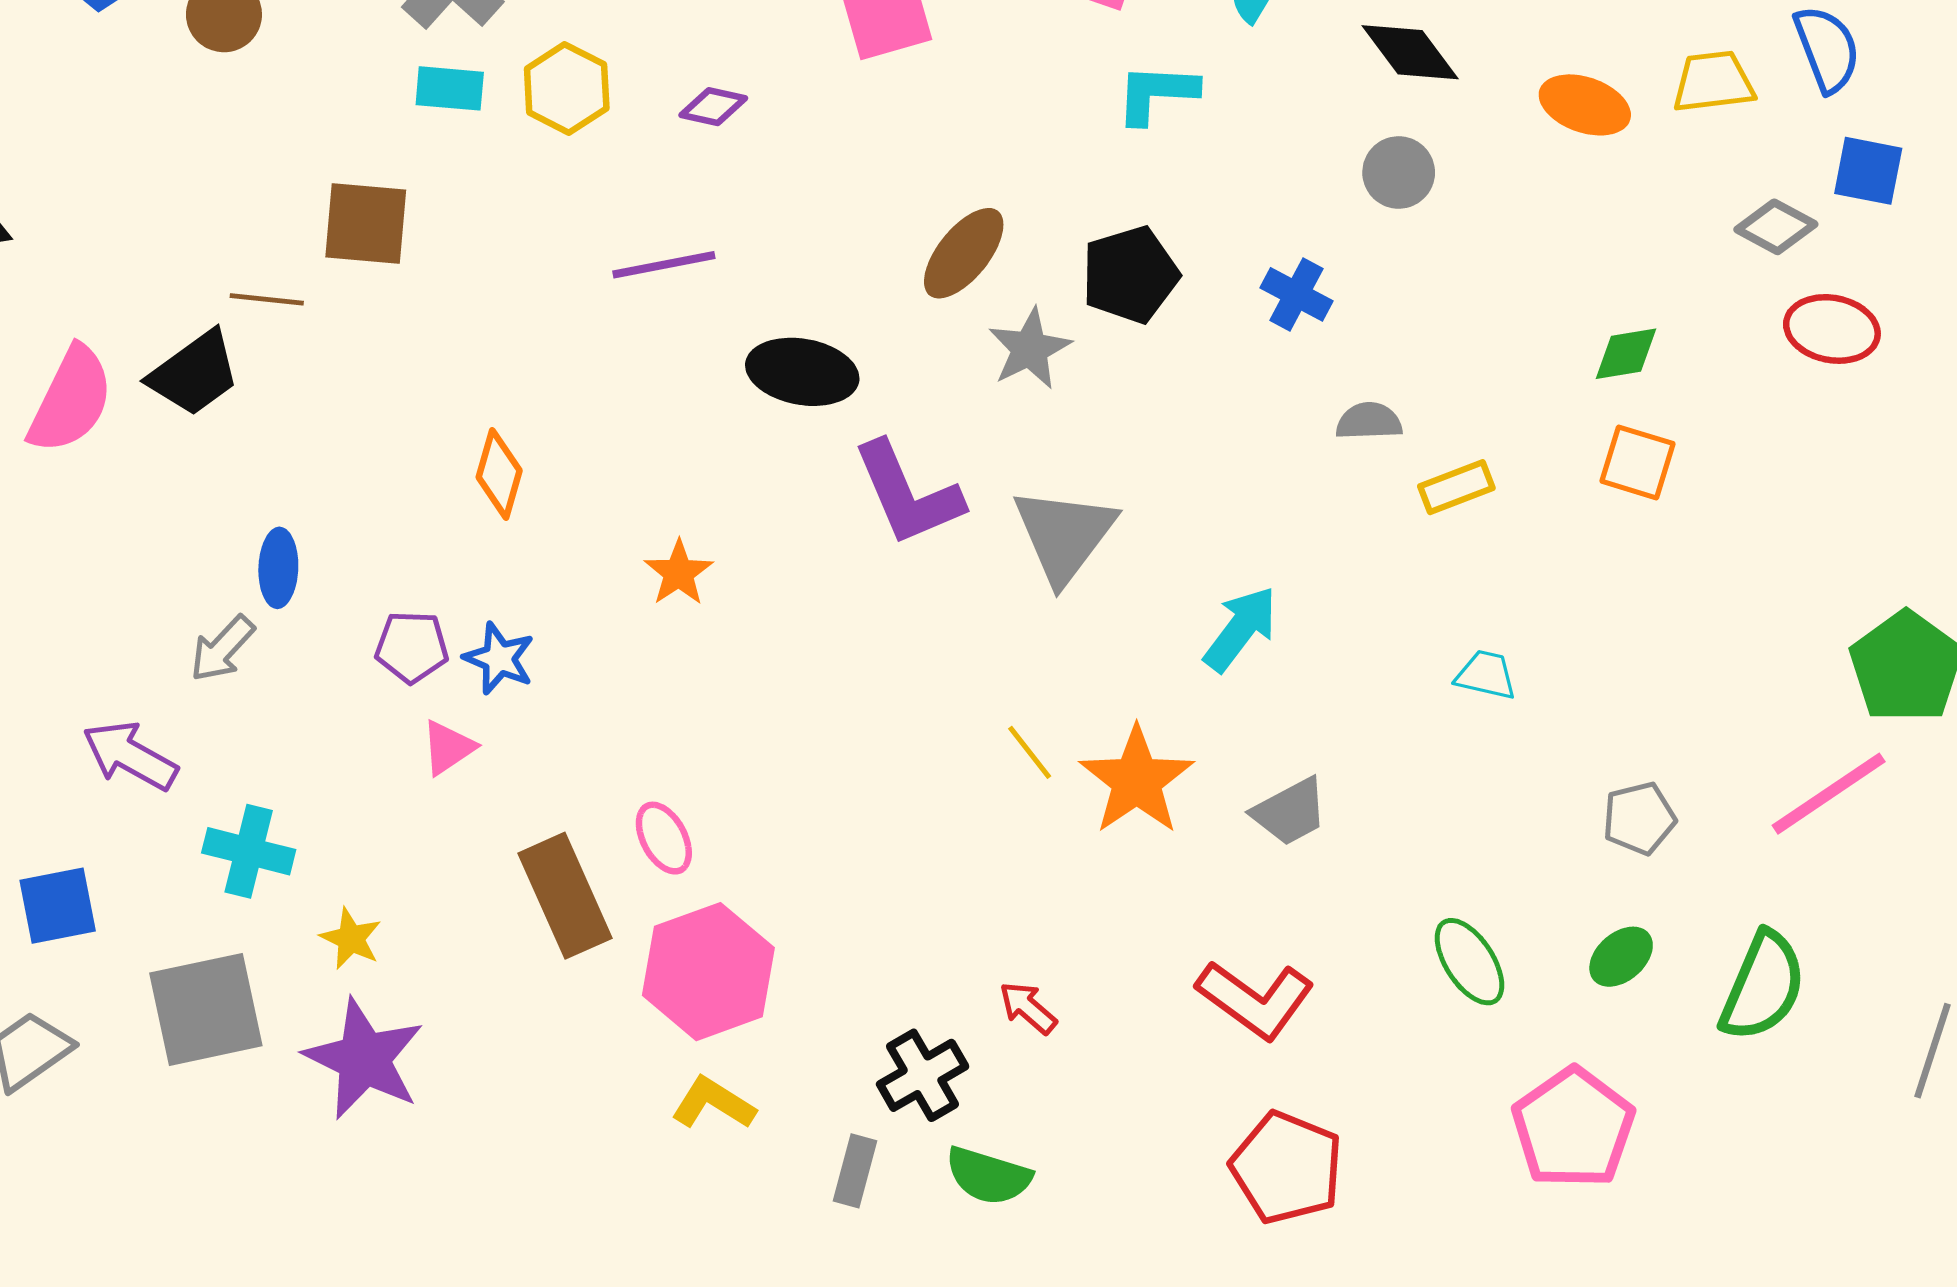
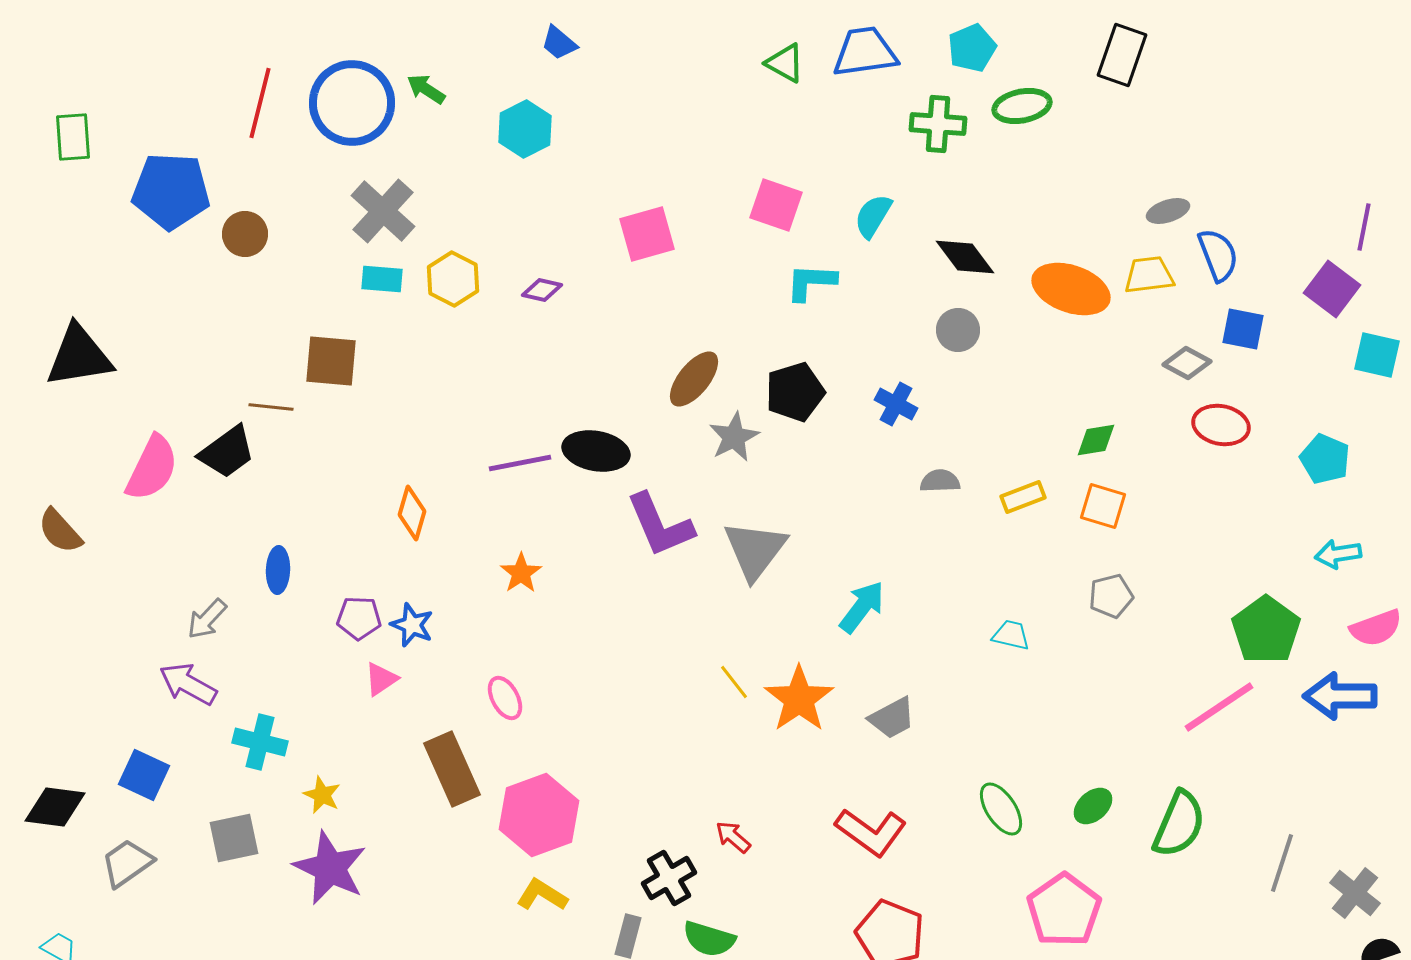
orange ellipse: (1585, 105) -> (1071, 289), size x1.4
purple line: (664, 265) -> (520, 463), moved
yellow rectangle: (1456, 487) -> (1023, 497), moved
gray arrow: (222, 649) -> (207, 619), moved
gray pentagon: (1639, 818) -> (1111, 596), moved
pink ellipse: (664, 838) -> (505, 698), moved
blue square: (58, 906) -> (144, 775), turned 36
gray square: (206, 1009) -> (234, 838), size x0.7

